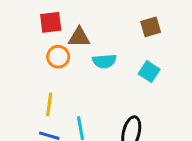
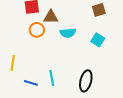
yellow line: (49, 104) -> (13, 63), moved

